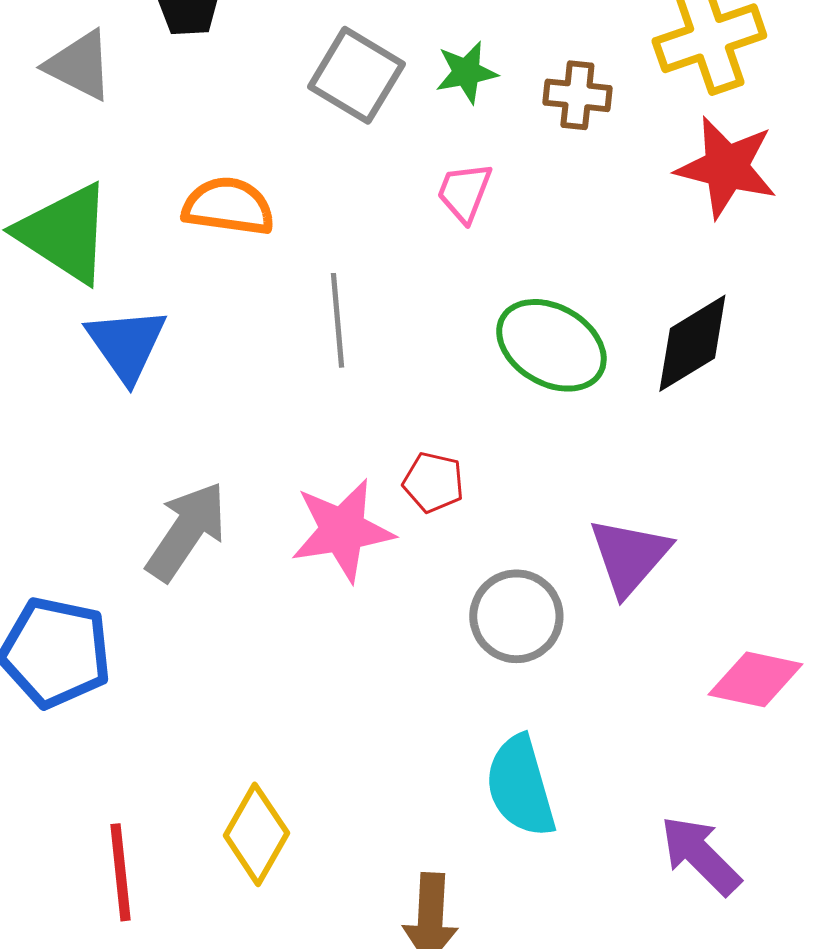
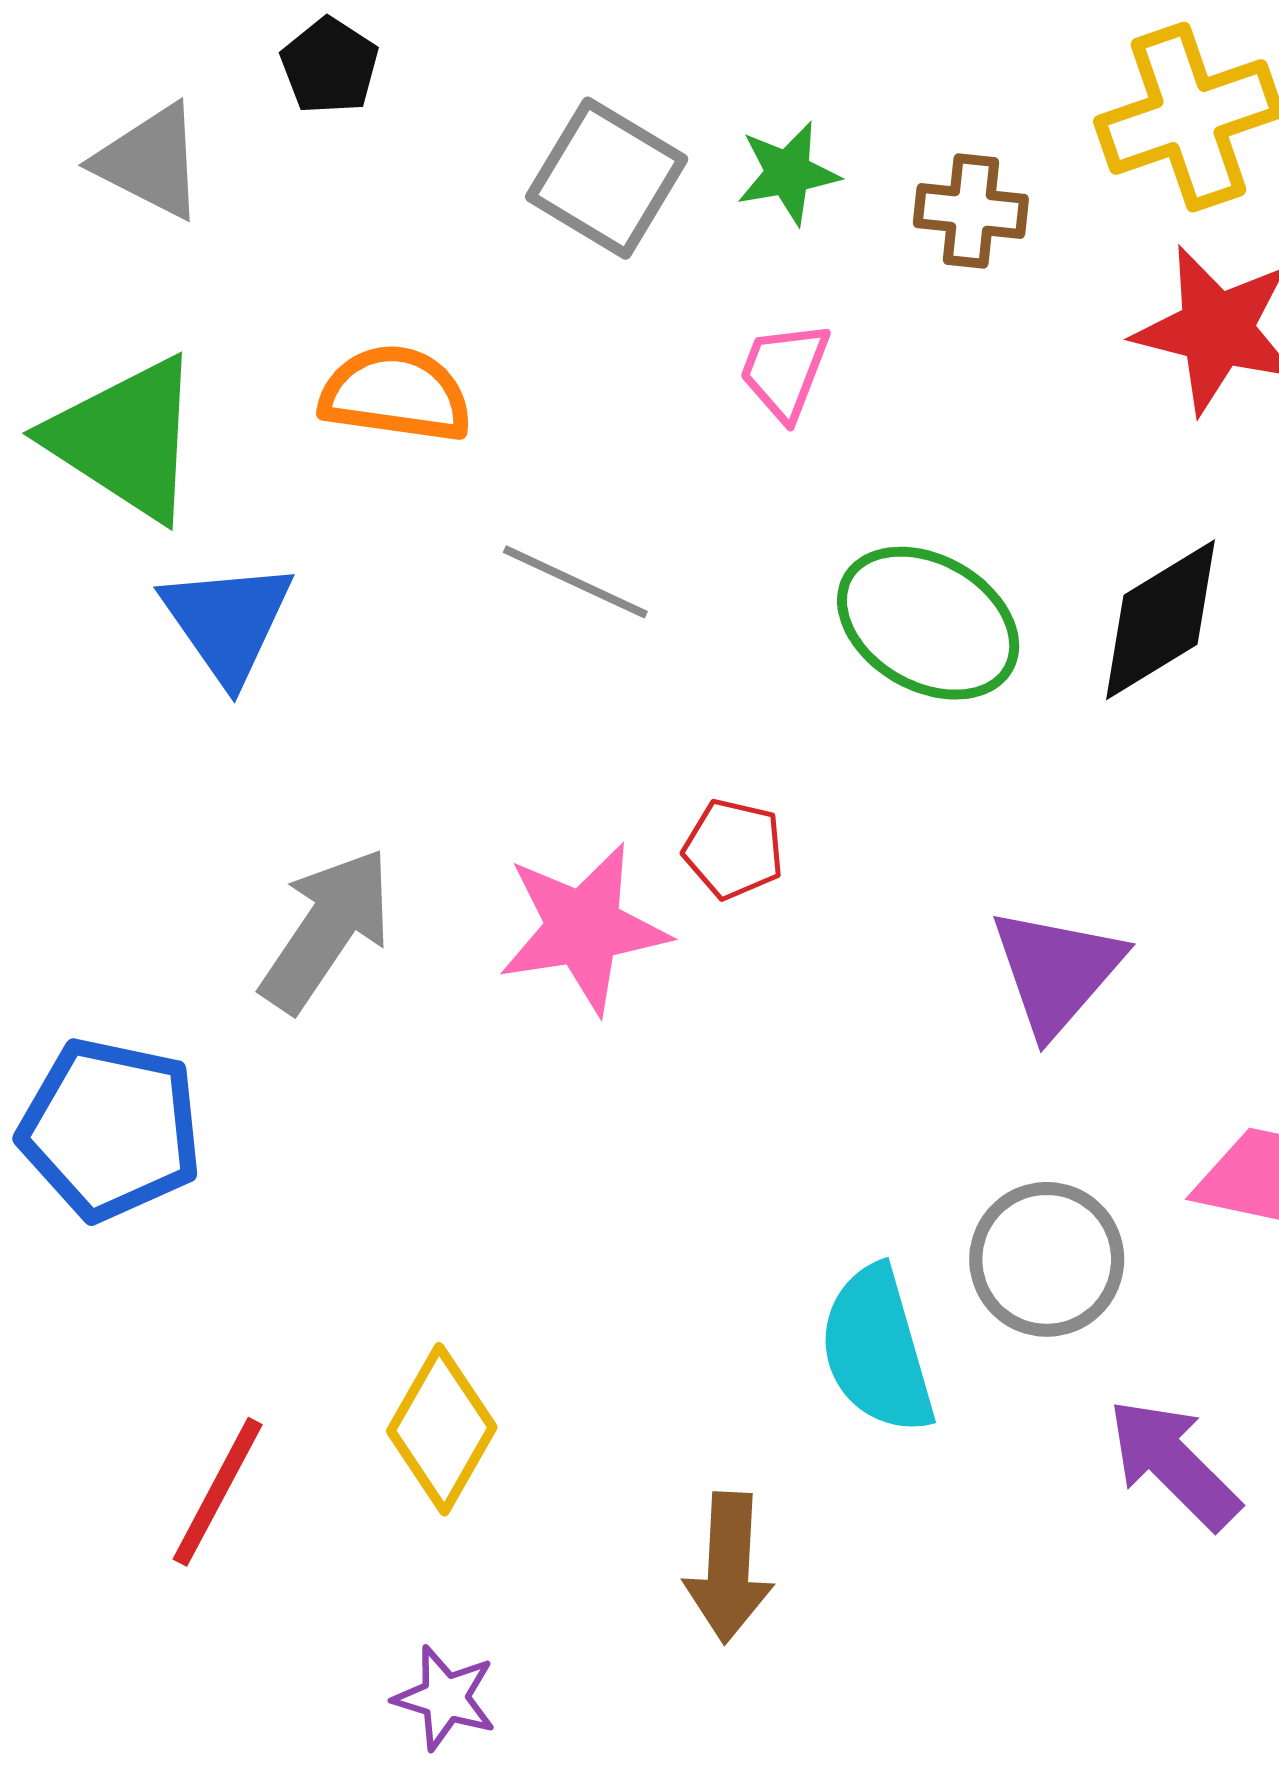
gray line: (337, 320) -> (575, 582), turned -60
gray circle: (516, 616) -> (1047, 1259), moved
red line: (120, 872) -> (218, 1492), turned 34

